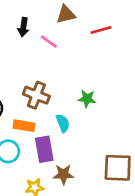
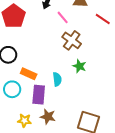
red line: (101, 30) -> (103, 19), turned 35
brown cross: (36, 95) -> (72, 40), moved

